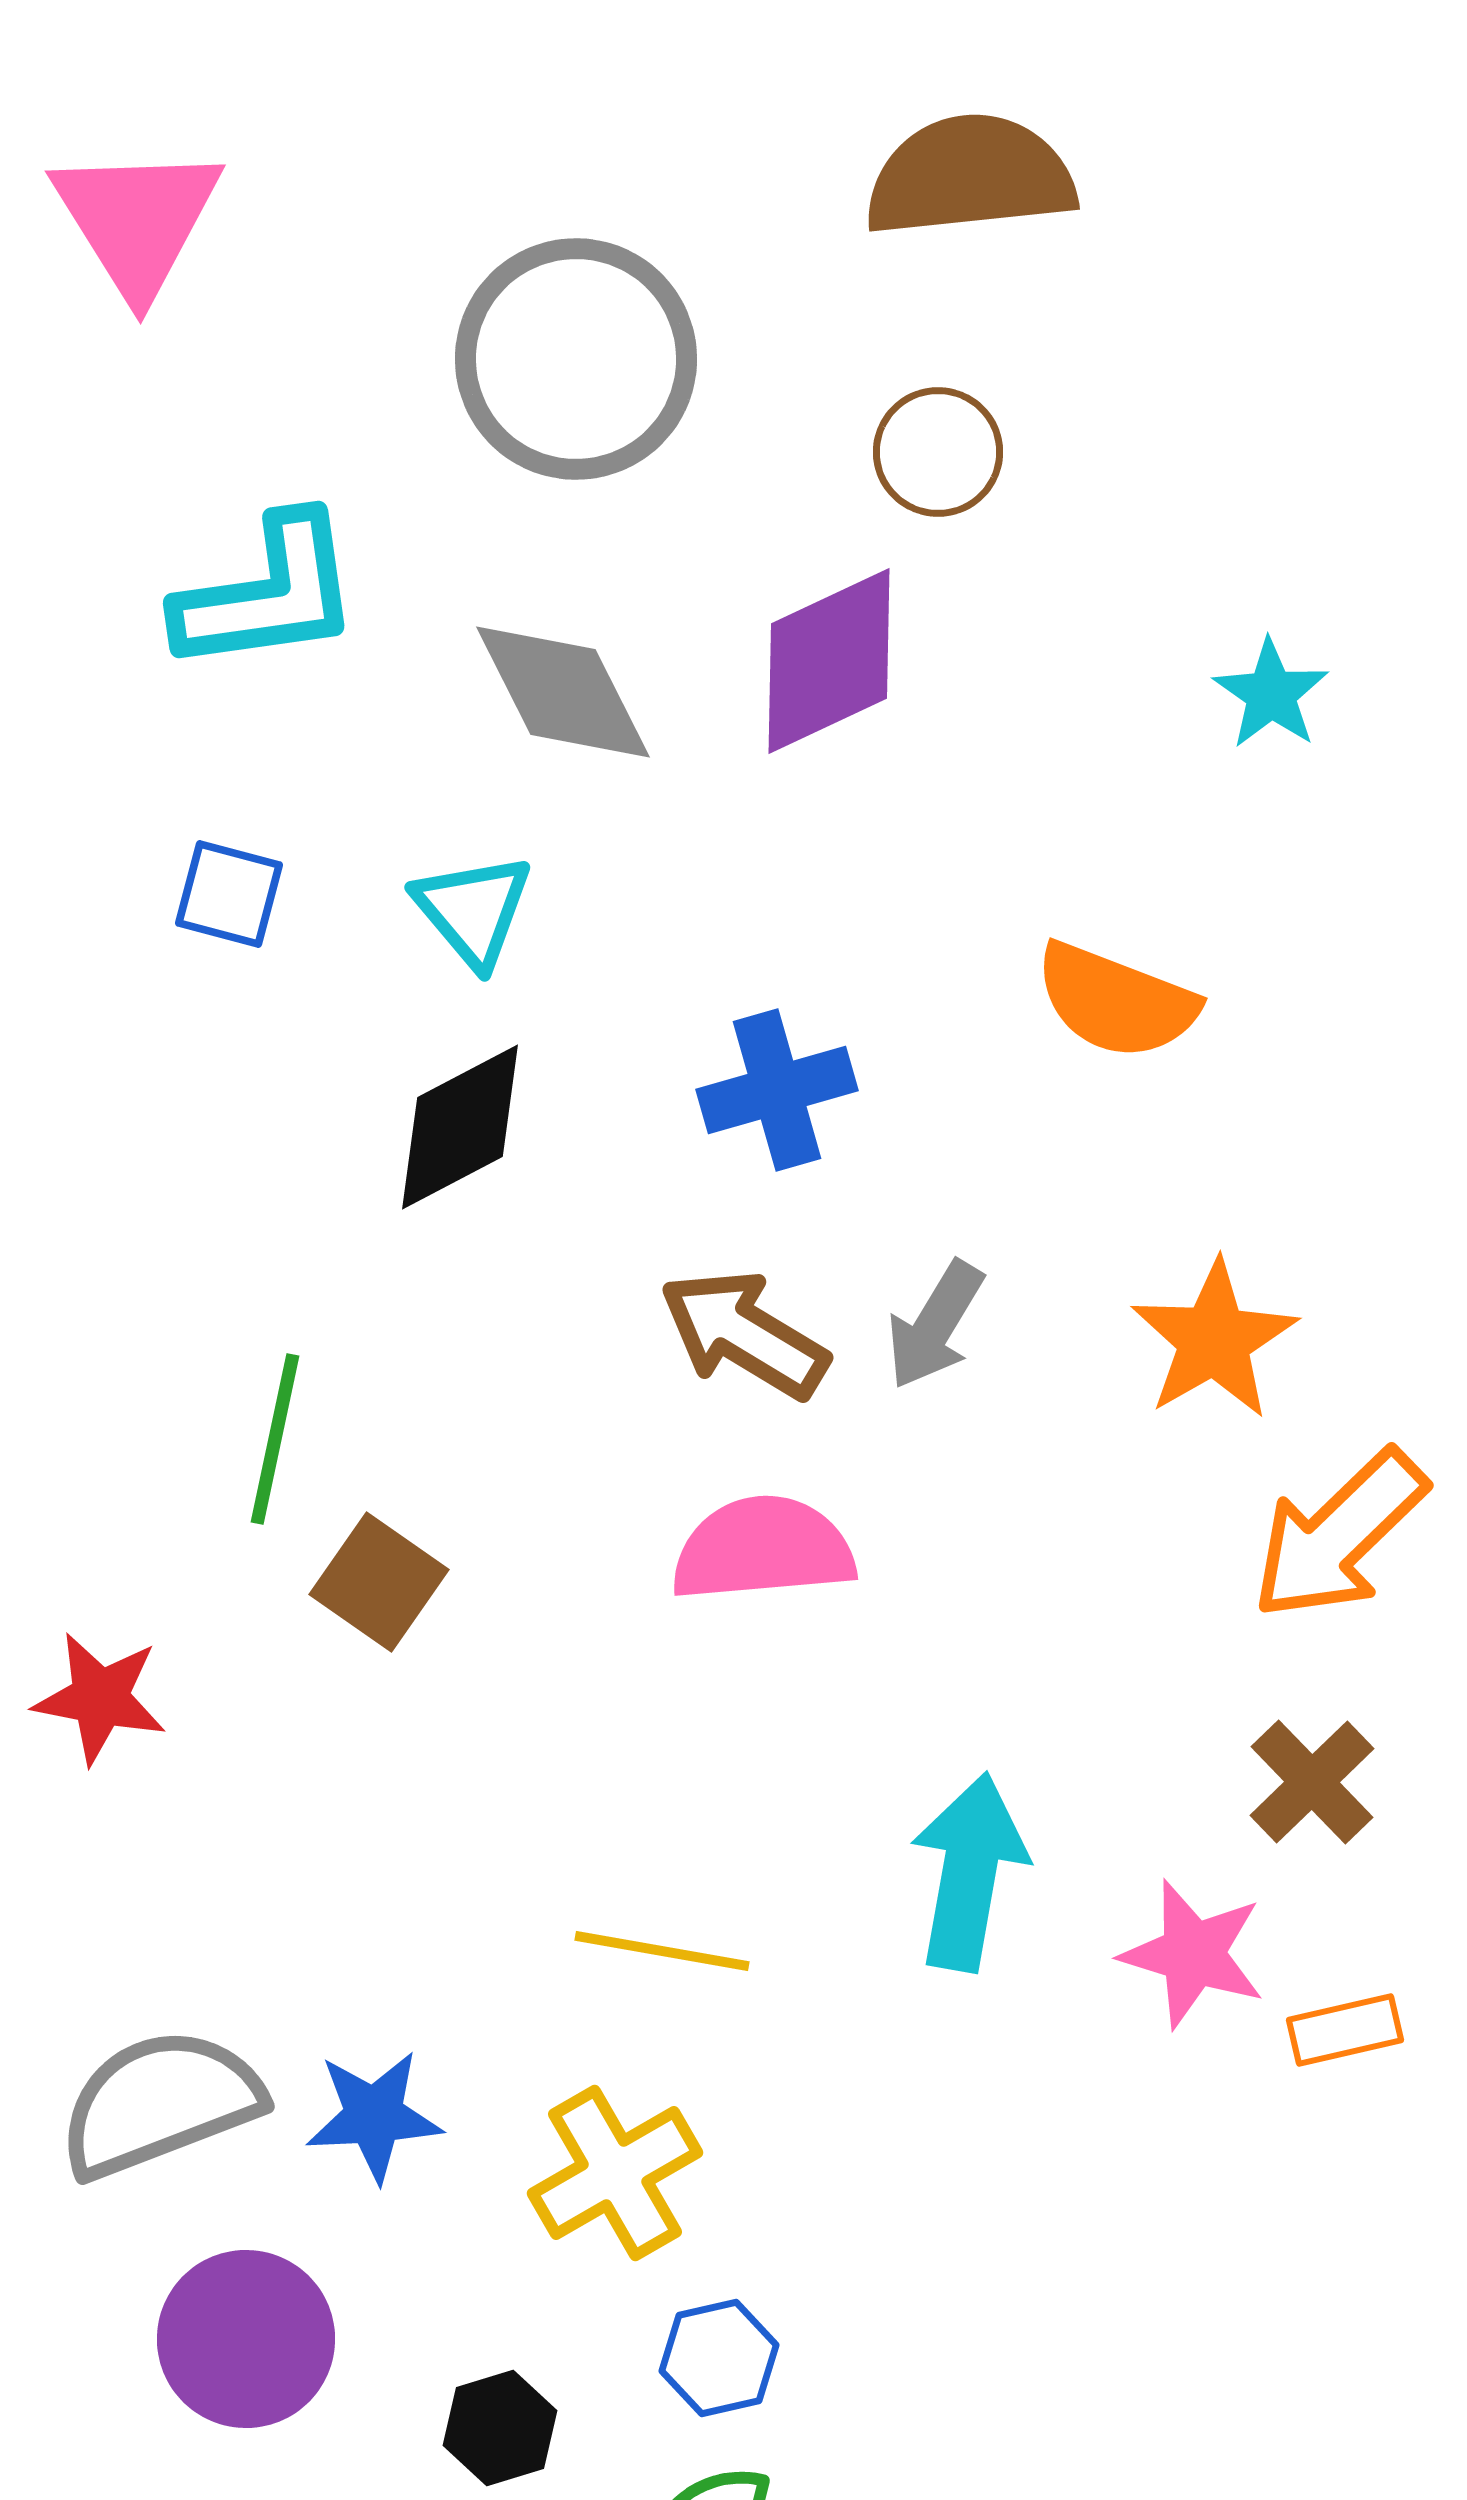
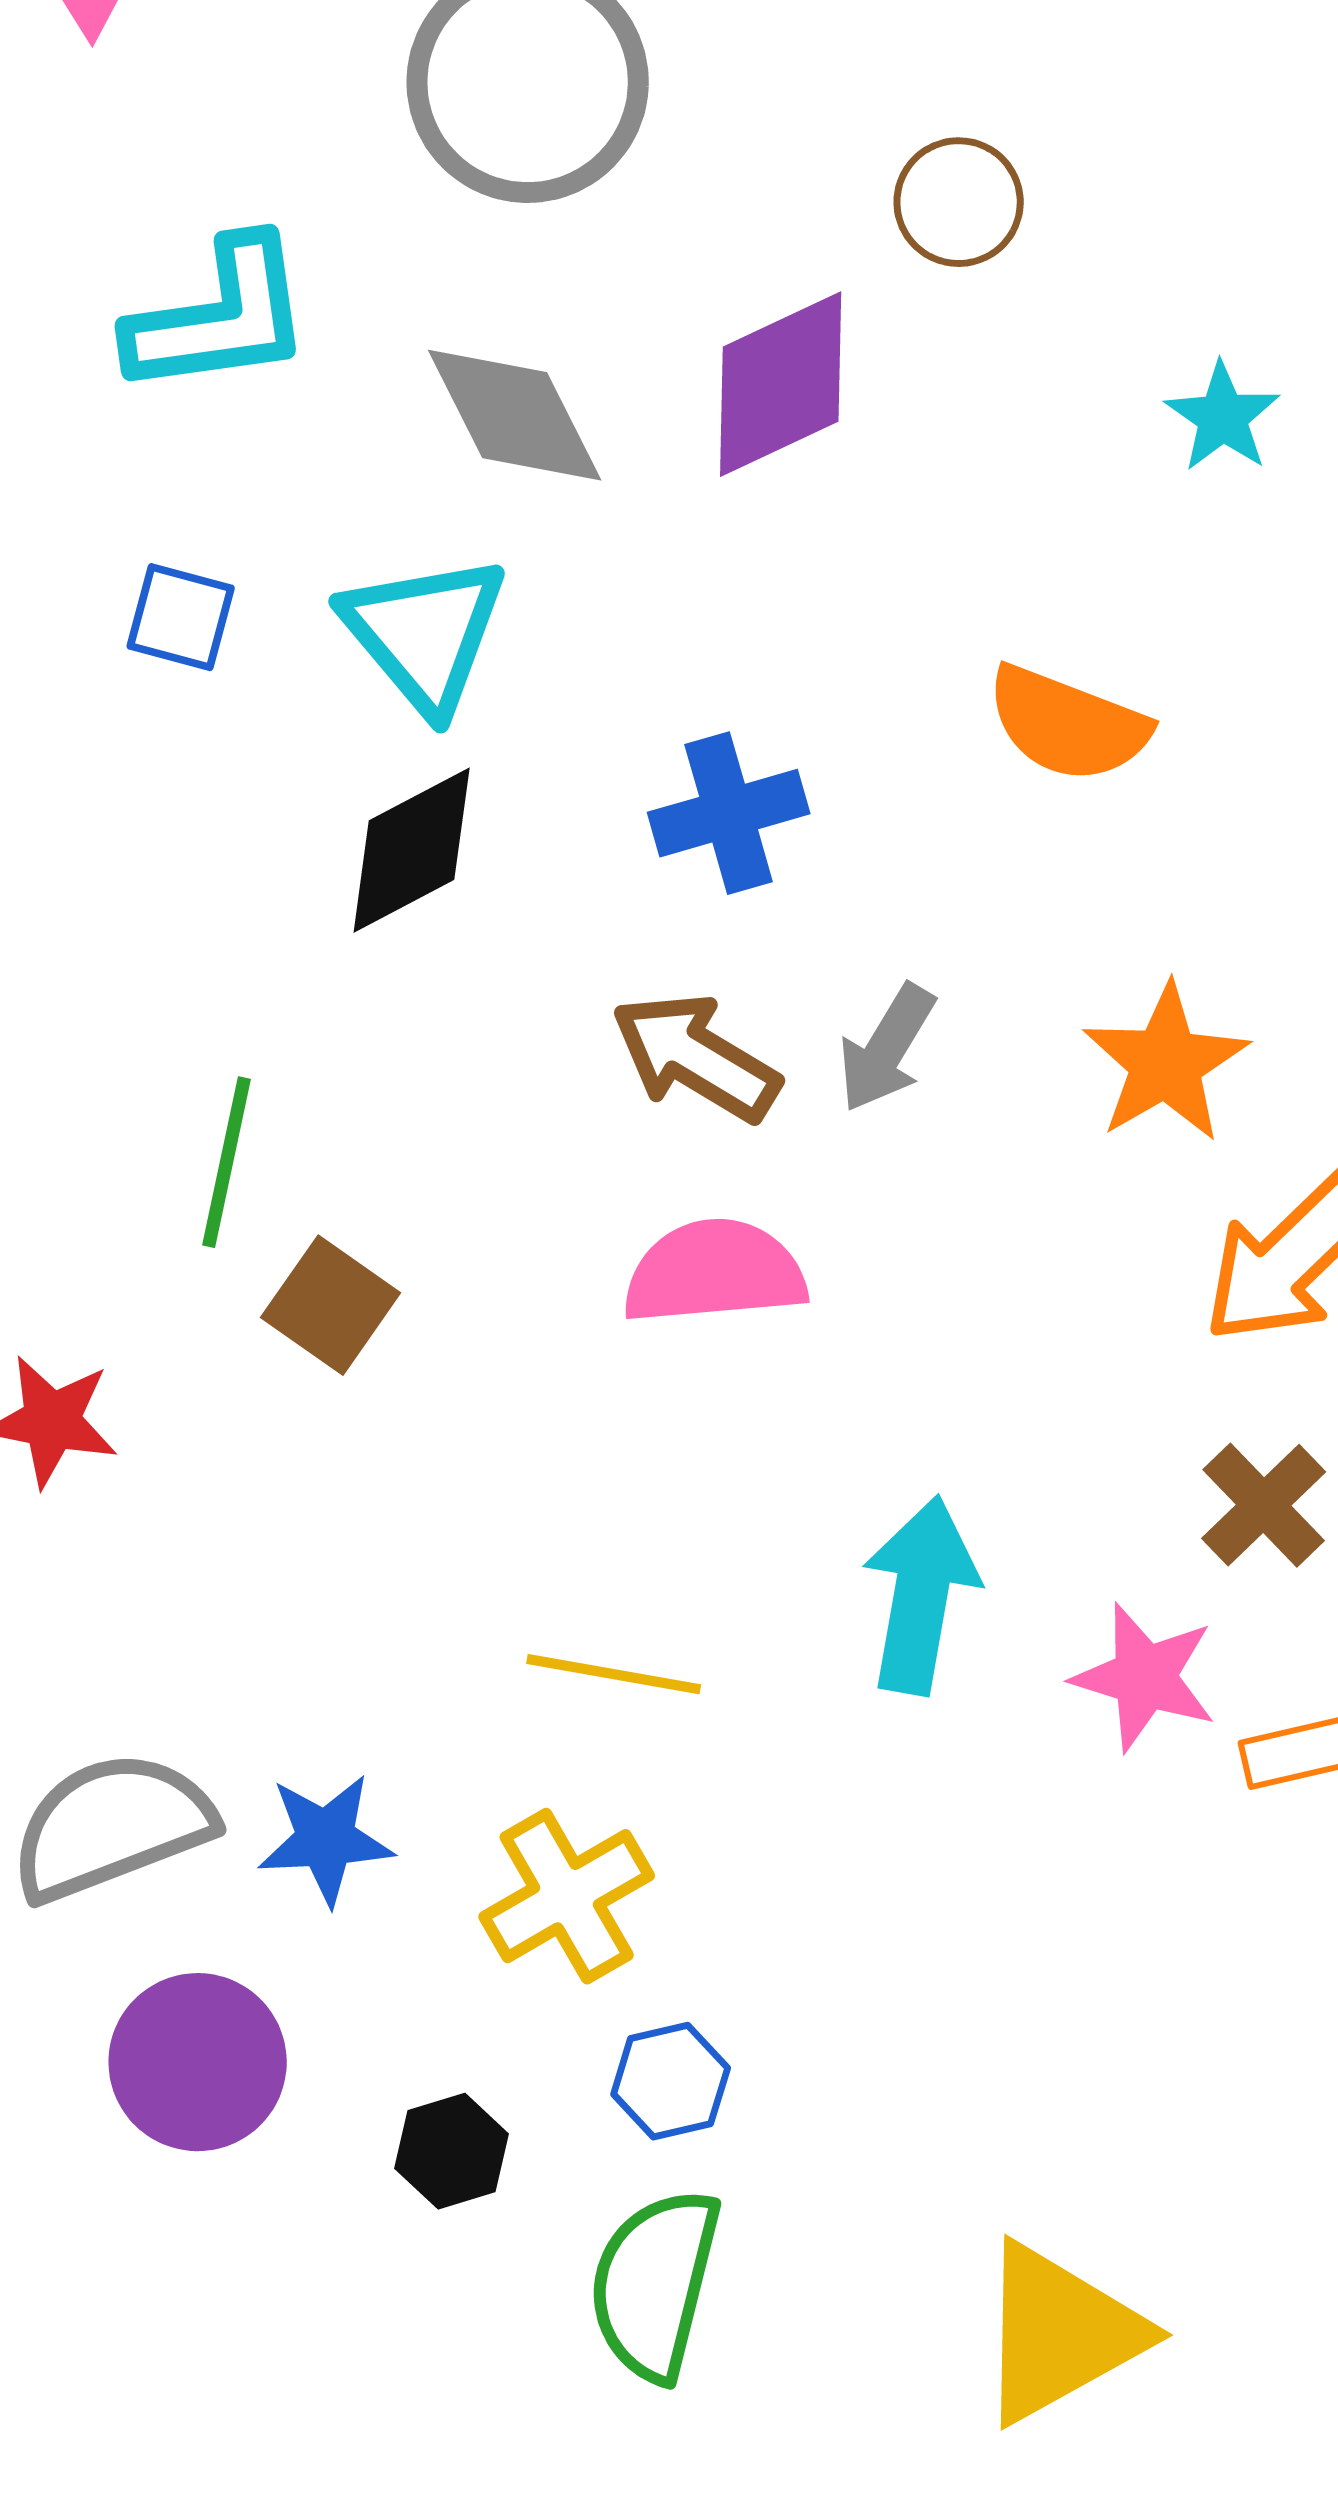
brown circle: (938, 452) -> (959, 202), moved
cyan triangle: (473, 910) -> (425, 633), size x1.4

